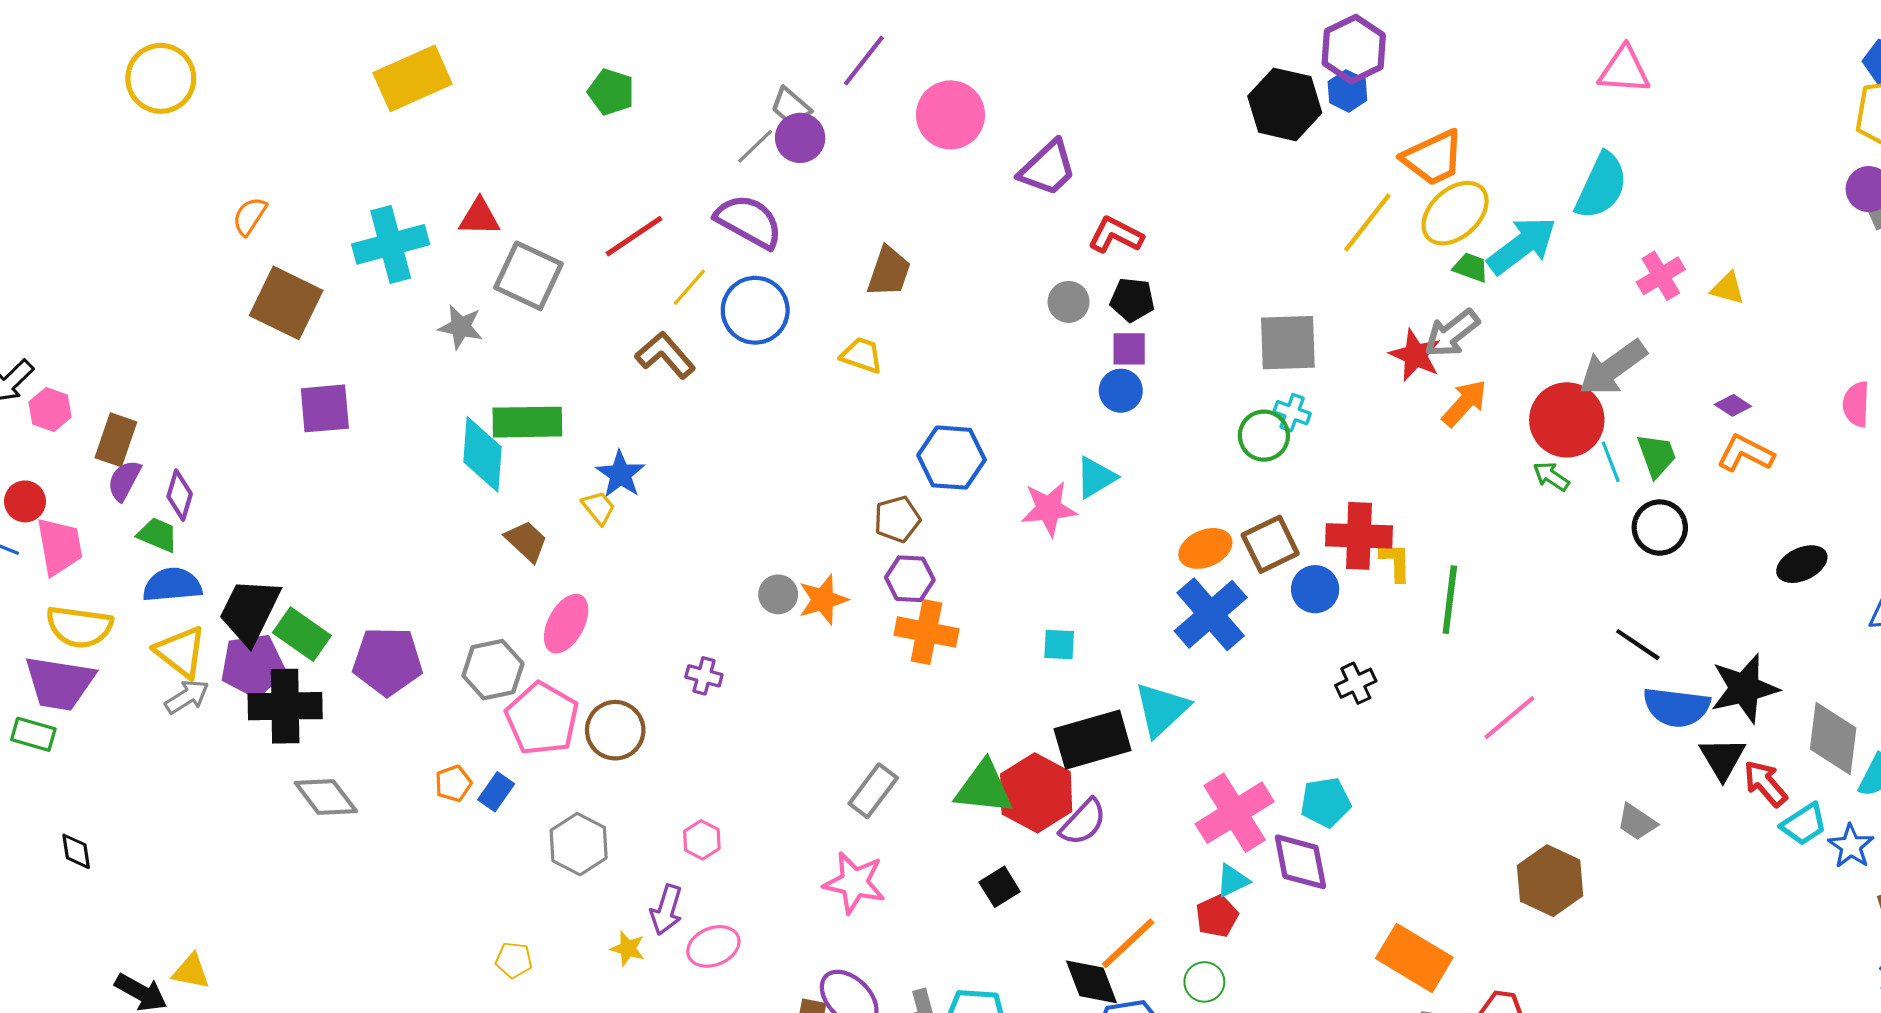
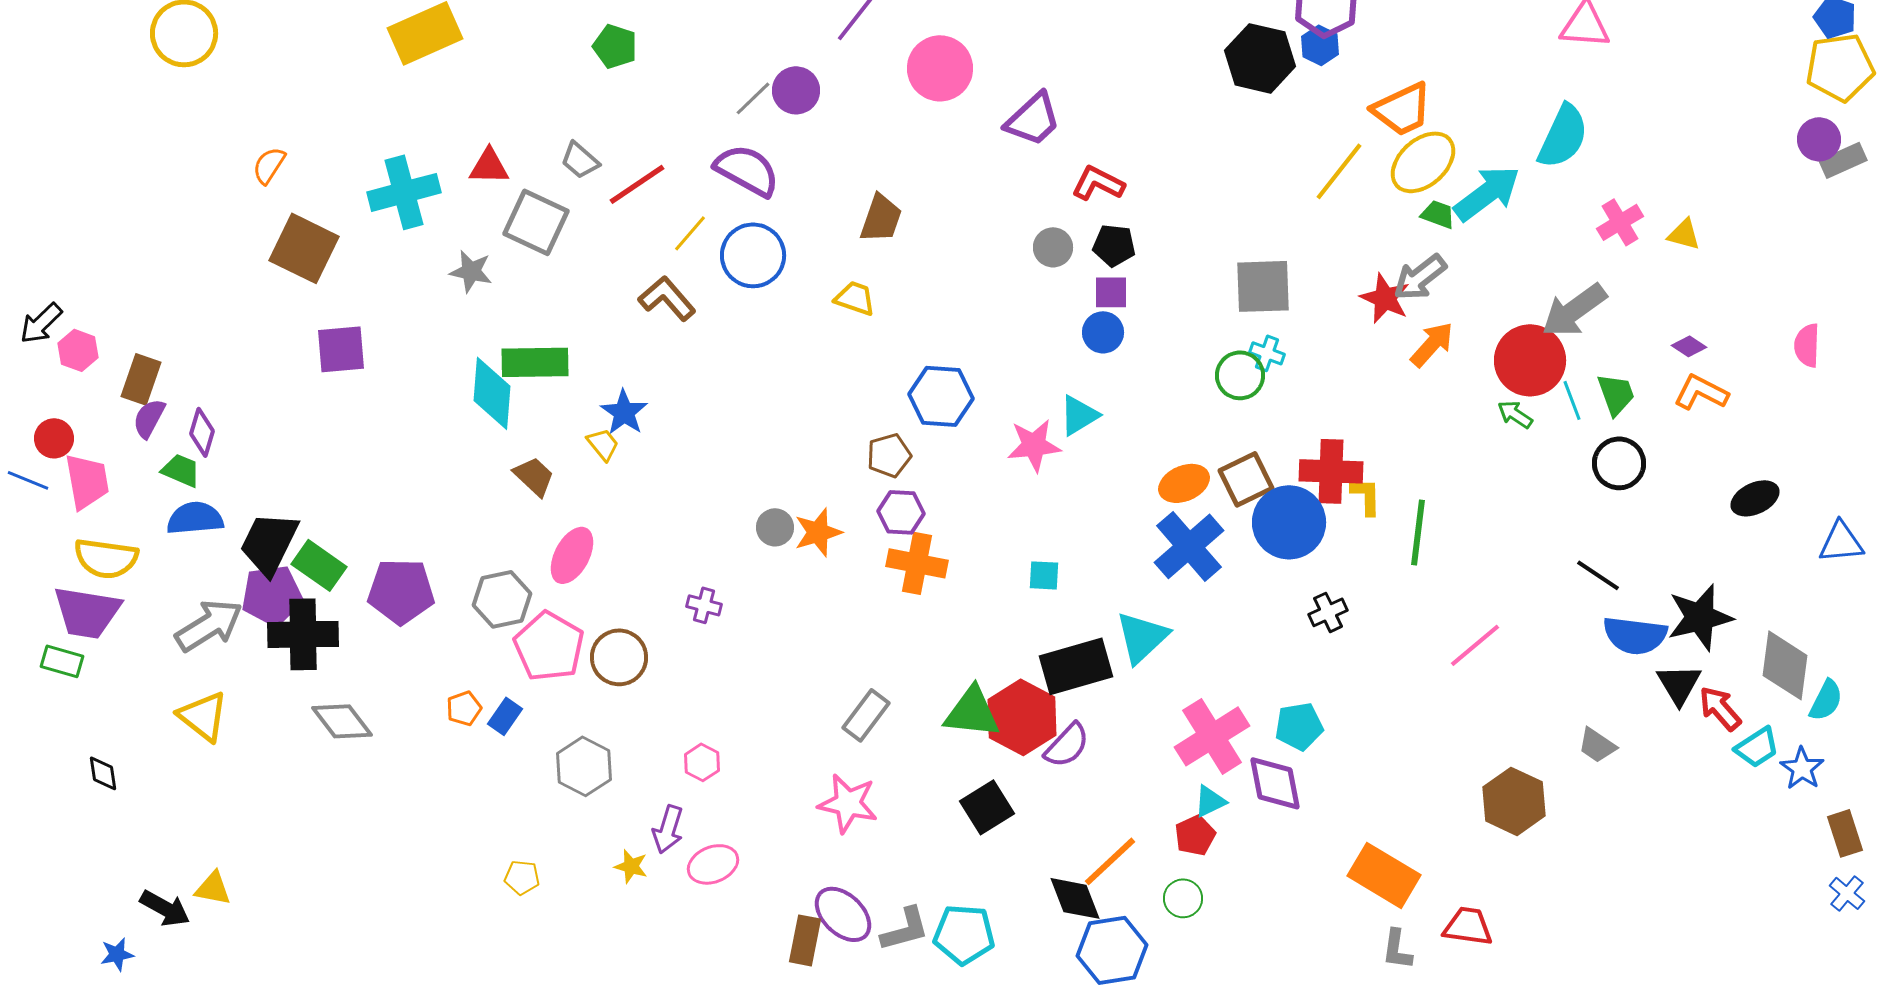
gray trapezoid: (791, 107) -> (580, 160), moved
blue circle: (1315, 589) -> (1289, 522), size x1.6
yellow triangle: (181, 652) -> (203, 716), moved
gray arrow: (187, 697) -> (209, 625), size x1.6
black square: (1000, 887) -> (987, 807), size x1.4

